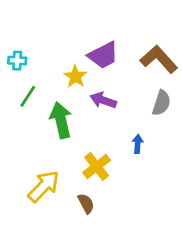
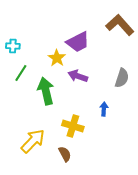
brown L-shape: (159, 59) -> (120, 25), moved
yellow cross: (97, 166) -> (73, 126), turned -35

